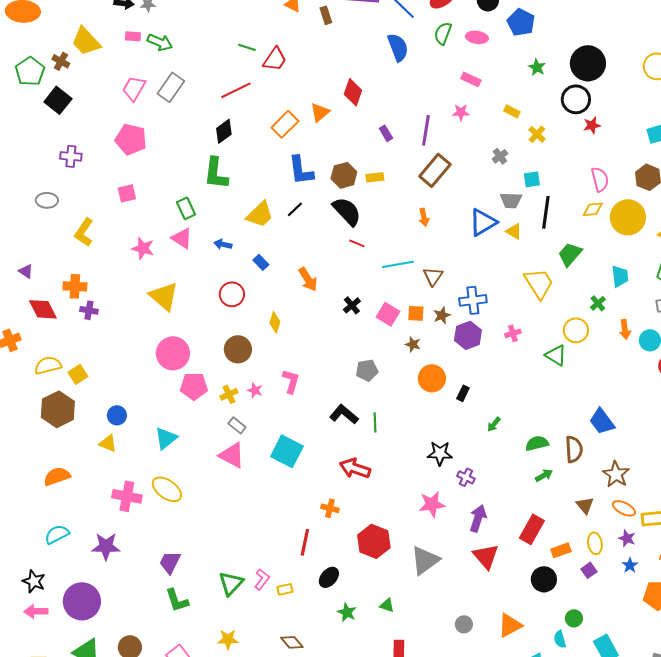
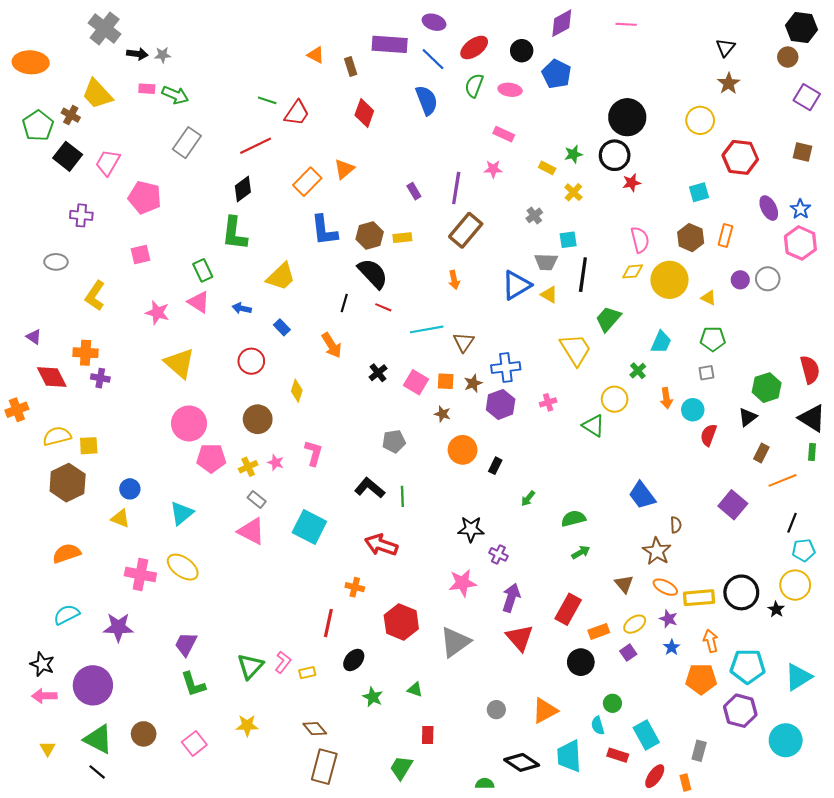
green star: (537, 67) -> (573, 154), moved, turned 30
pink trapezoid: (134, 88) -> (108, 163), moved
red diamond: (353, 92) -> (364, 113), moved
black line: (295, 209) -> (344, 303), moved, turned -30
cyan trapezoid: (620, 276) -> (661, 342), turned 30
yellow square: (78, 374) -> (89, 446), turned 30
brown semicircle: (574, 449) -> (676, 525), moved, size x0.6
yellow ellipse: (595, 543) -> (635, 624), turned 65

